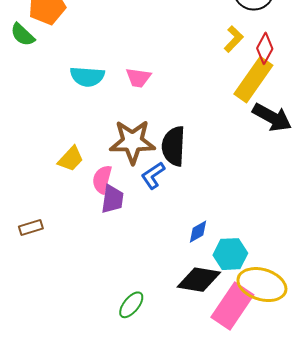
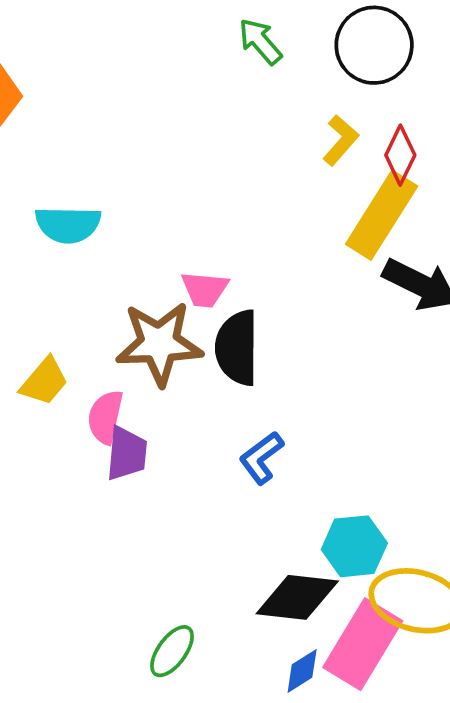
pink trapezoid: (138, 78) -> (205, 289), moved
blue L-shape: (153, 175) -> (261, 458), moved
blue diamond: (198, 232) -> (302, 671), moved

